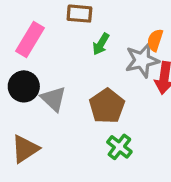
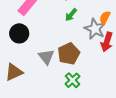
gray star: (142, 60) -> (95, 29), turned 30
gray triangle: (53, 99) -> (46, 57), moved

